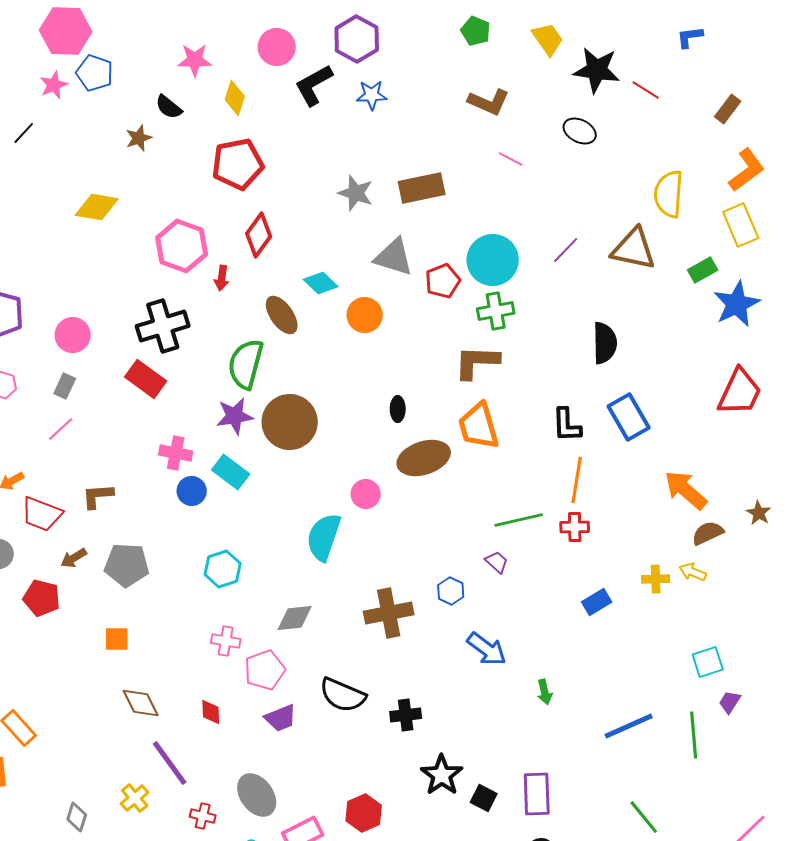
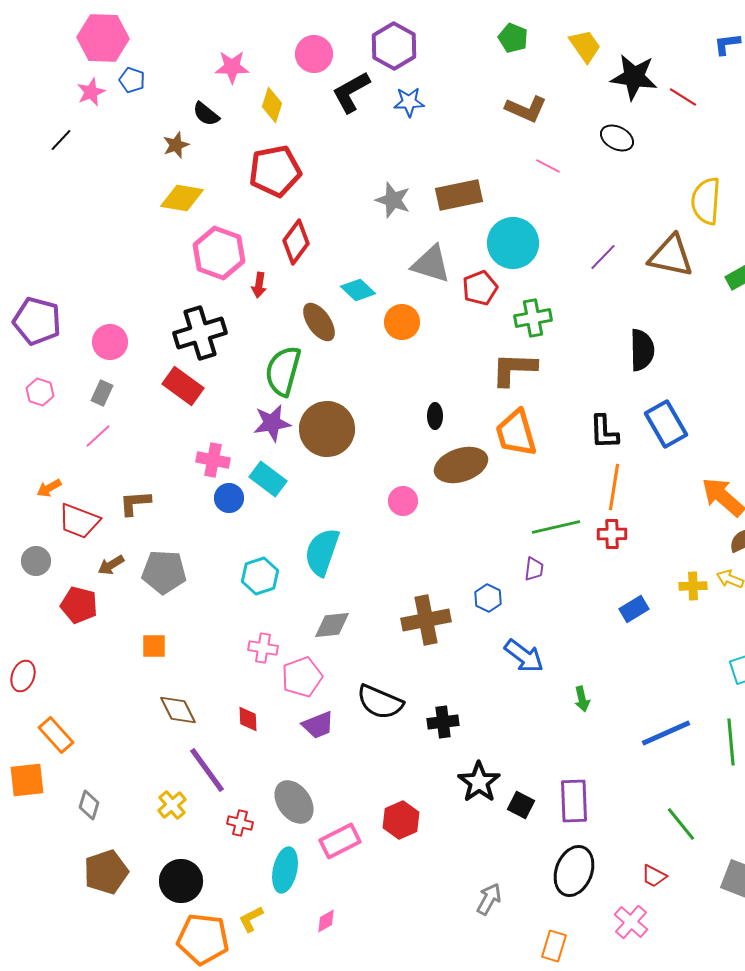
blue pentagon: (95, 73) -> (132, 80), size x0.7
yellow diamond: (97, 207) -> (182, 198), moved
cyan circle: (493, 260) -> (513, 243), moved
cyan semicircle: (324, 537) -> (322, 552), moved
purple trapezoid: (497, 562) -> (534, 569), turned 55
gray diamond: (77, 817) -> (89, 805), moved

